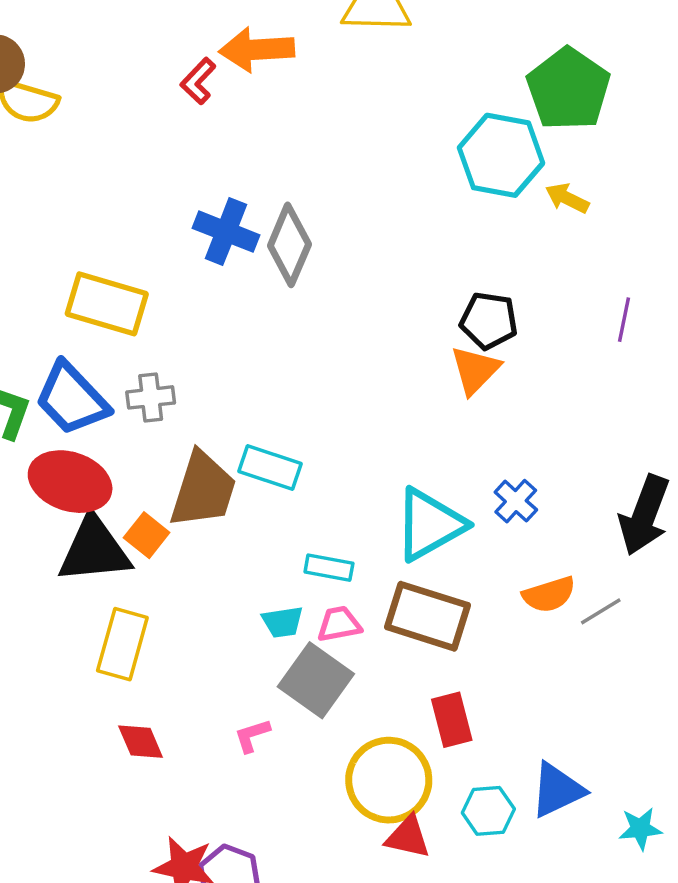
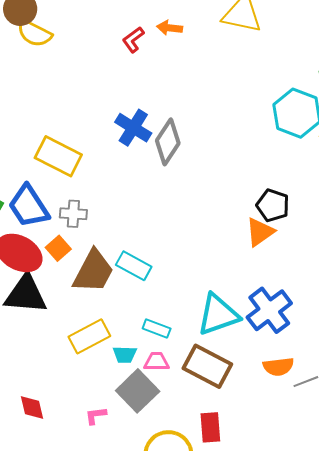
orange arrow: (257, 49) -> (170, 28), size x0.6
blue cross: (516, 501) -> (269, 310), size x1.8
orange square: (147, 535) -> (58, 248), moved
yellow rectangle: (122, 644) -> (89, 336), moved, turned 36

